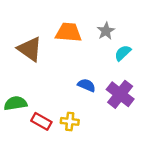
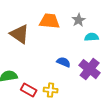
cyan semicircle: (123, 53) -> (92, 37), turned 40

